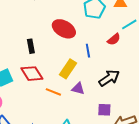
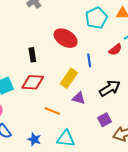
red diamond: (32, 74) -> (33, 82), turned -55
orange line: (53, 92) -> (52, 111), moved
purple square: (104, 110) -> (104, 120), turned -32

